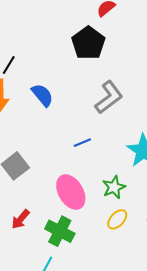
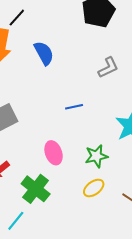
gray L-shape: (109, 97) -> (108, 68), size x0.7
pink ellipse: (71, 192) -> (54, 153), size x0.7

